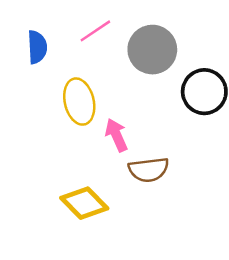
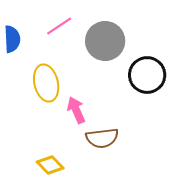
yellow diamond: (84, 203) -> (50, 165), size x0.7

